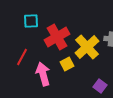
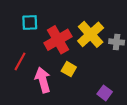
yellow cross: (87, 47) -> (91, 34), moved
yellow square: (67, 64) -> (69, 69), turned -32

